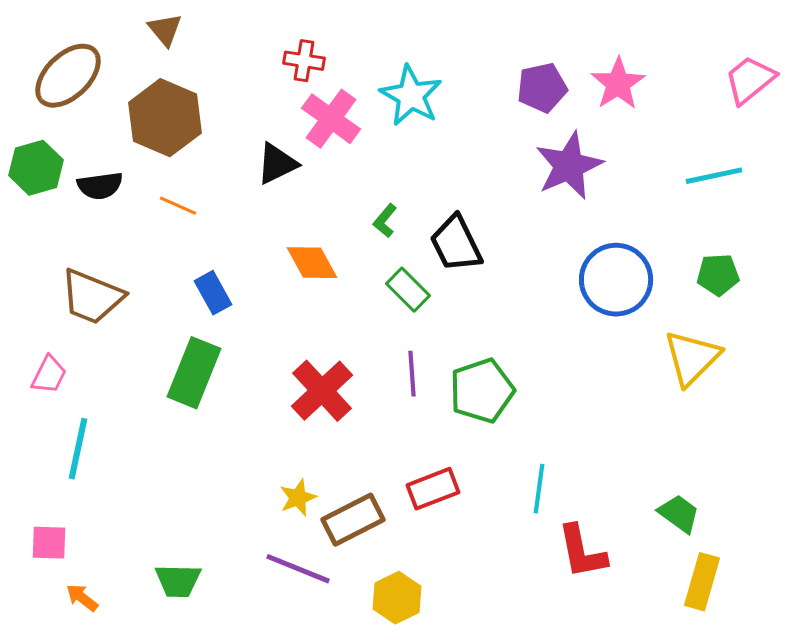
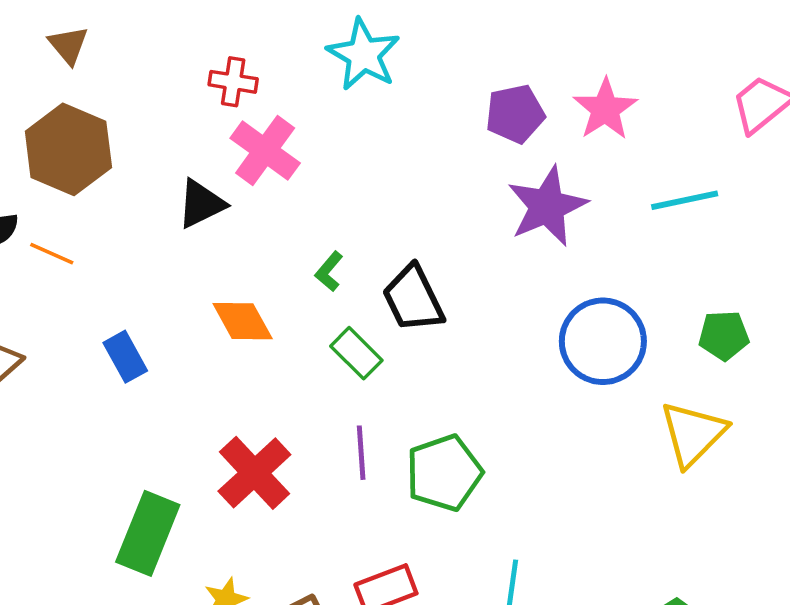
cyan star: (411, 96) -> (363, 55), moved
cyan line: (714, 176) -> (685, 200), moved
orange line: (178, 206) -> (52, 254), moved
green rectangle: (194, 373) -> (148, 533), moved

